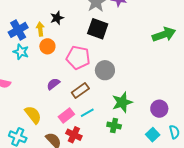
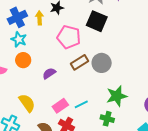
orange circle: (47, 46) -> (23, 60), moved
pink pentagon: (78, 58) -> (69, 37), moved
brown rectangle: (80, 91) -> (79, 62), moved

